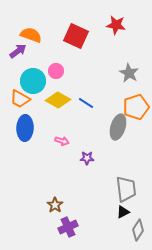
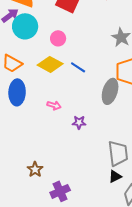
pink circle: (56, 71) -> (58, 38), moved
cyan circle: (33, 81) -> (25, 26), moved
brown star: (55, 205) -> (35, 169), moved

